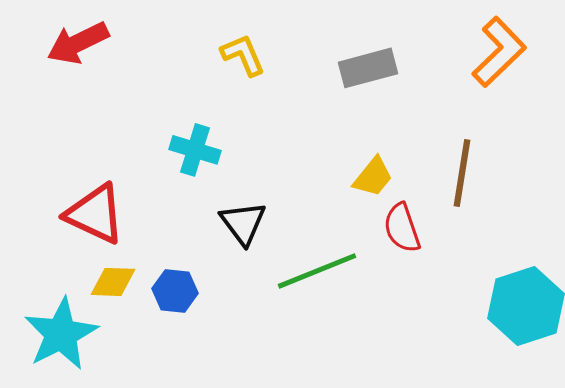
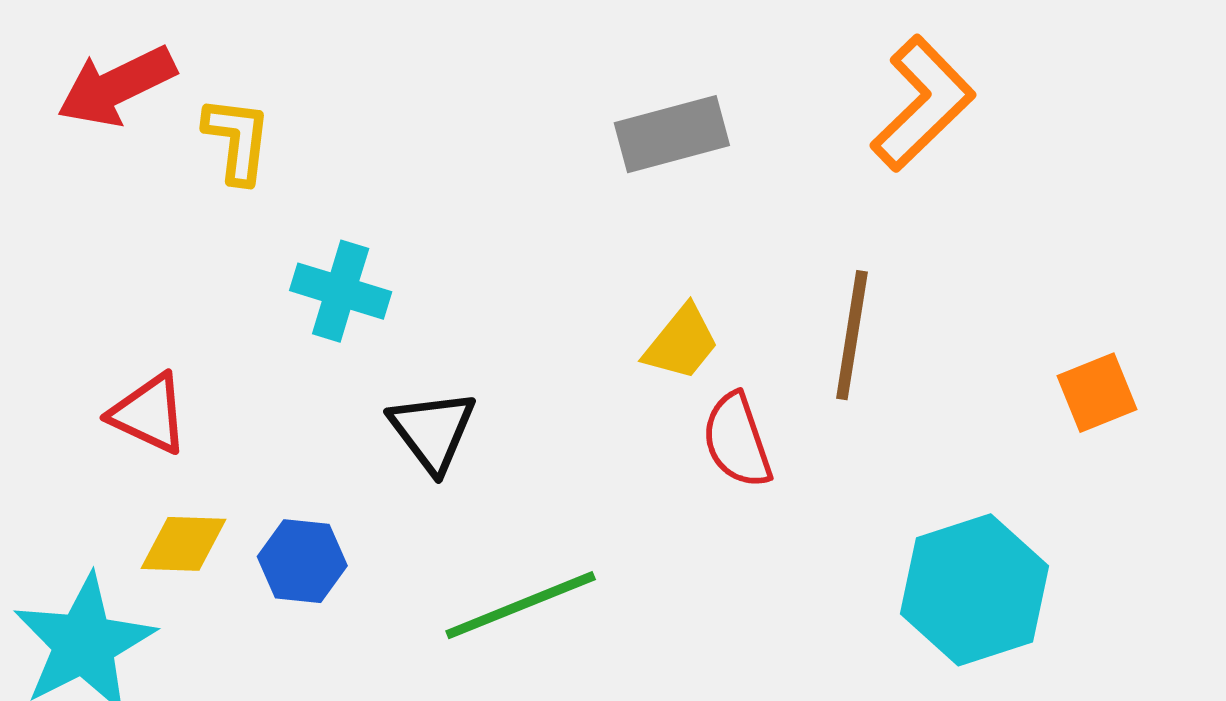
yellow L-shape: (243, 55) -> (237, 140), moved, turned 30
red triangle: (95, 214) -> (149, 414), size x0.7
green line: (317, 271) -> (521, 605), moved

